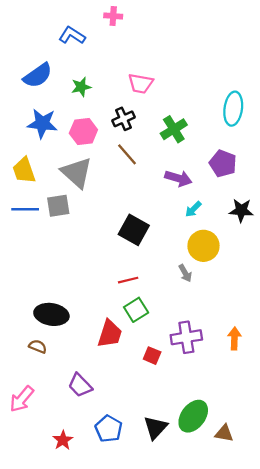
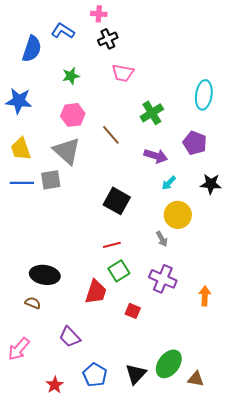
blue semicircle: (38, 75) -> (32, 49), moved, turned -36
black cross: (123, 119) -> (108, 39), moved
blue star: (42, 123) -> (19, 101), moved
purple cross: (186, 337) -> (163, 279), moved, turned 32

